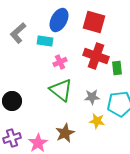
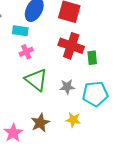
pink cross: (60, 62) -> (26, 52), moved
yellow star: (97, 121) -> (73, 120), moved

